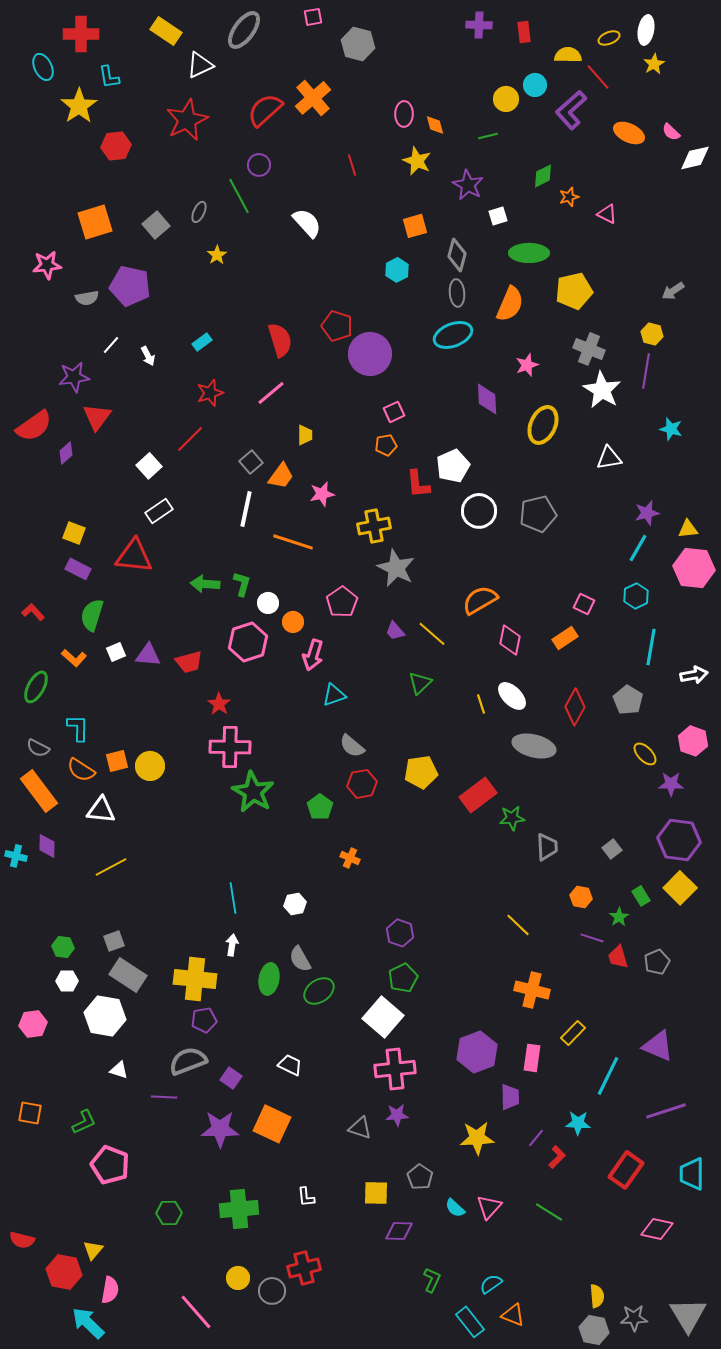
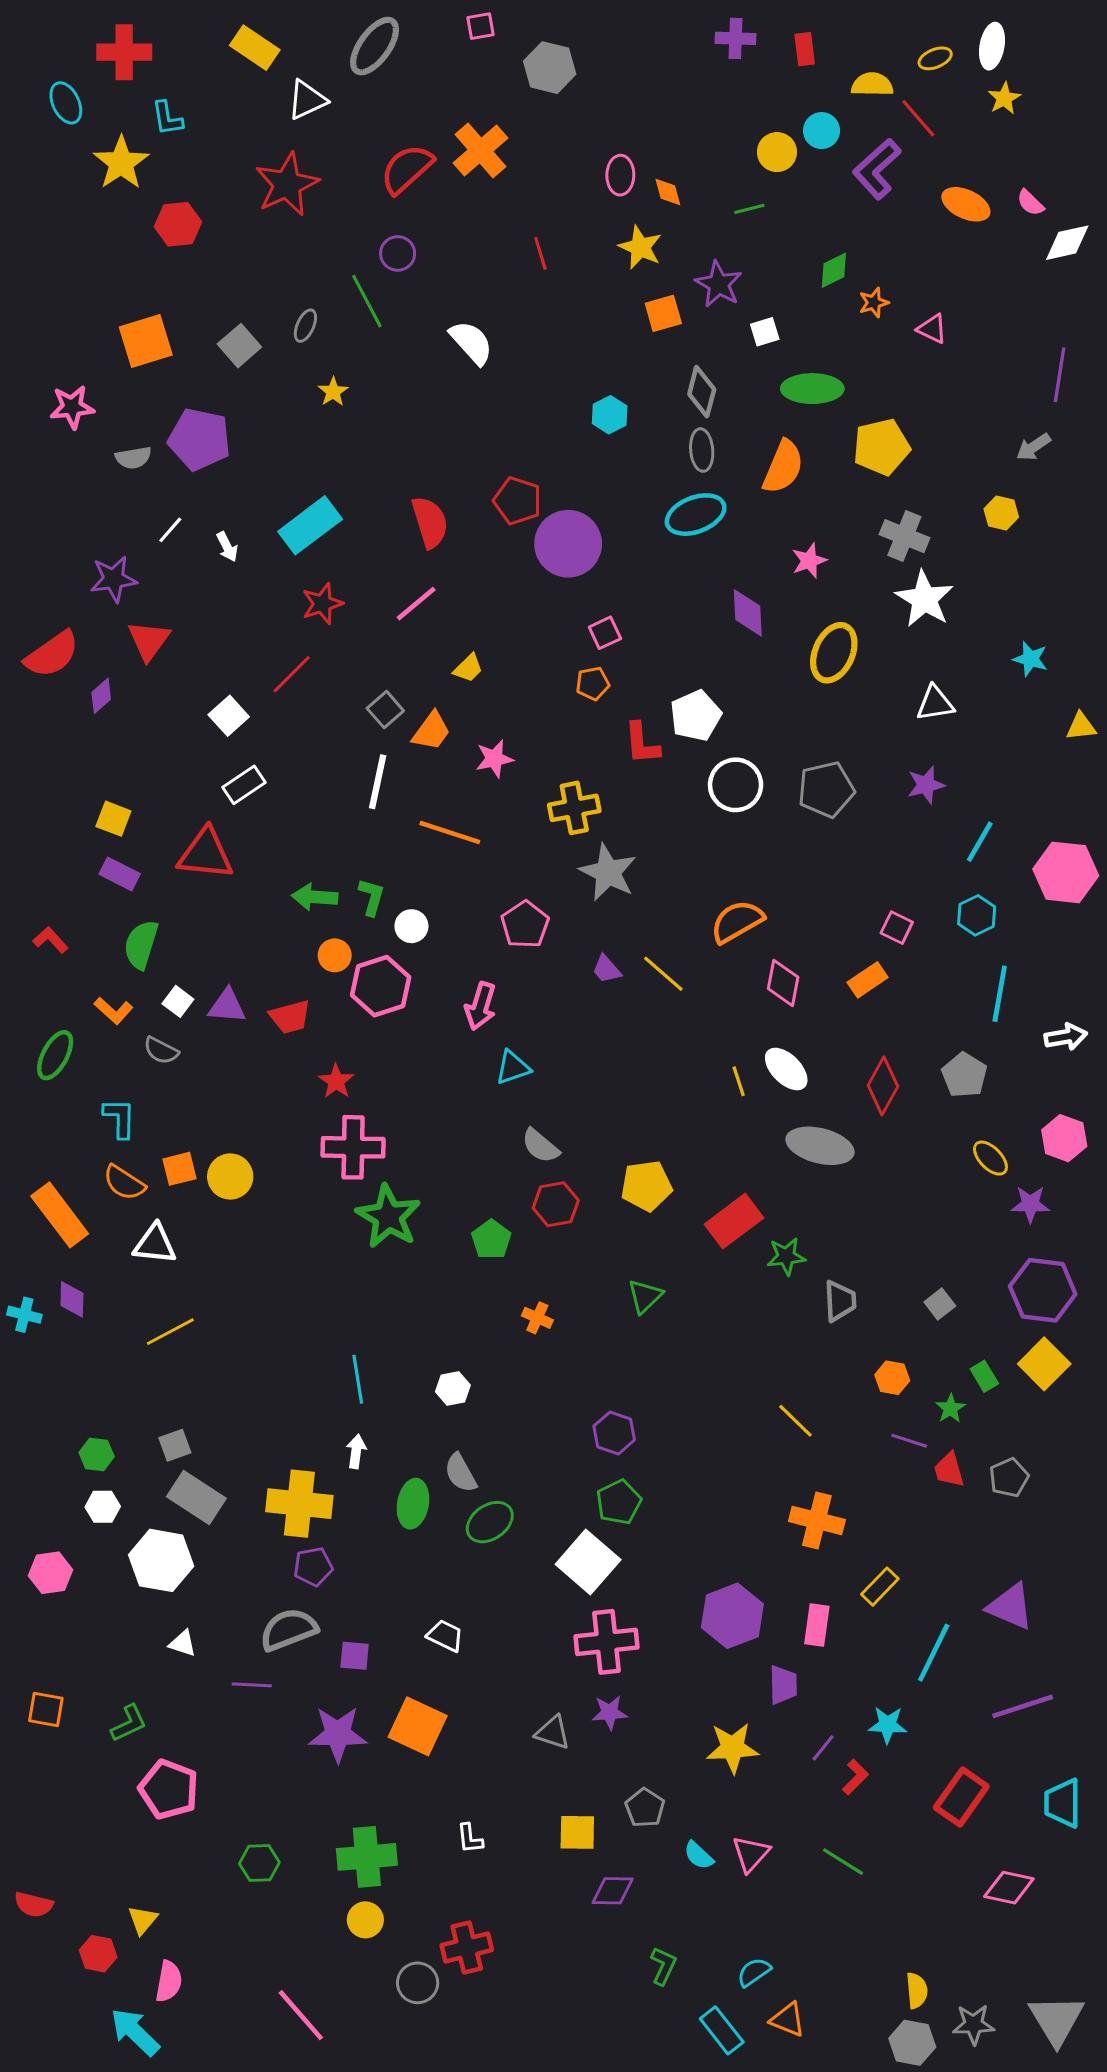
orange square: (415, 226) -> (663, 313), moved
cyan rectangle: (202, 342) -> (310, 525), size x2.0
purple line: (646, 371) -> (1060, 375), moved
yellow trapezoid: (305, 435) -> (468, 668), turned 45
purple star: (647, 513) -> (926, 785), moved
yellow triangle: (688, 529) -> (1081, 726), moved
orange circle: (293, 622) -> (335, 955), moved
white square: (116, 652) -> (178, 1001), turned -30
green triangle: (420, 683) -> (645, 1296), moved
gray semicircle: (38, 748) -> (161, 1051), moved
purple square: (231, 1078) -> (355, 1656), turned -30
red hexagon: (64, 1272) -> (98, 1954), size x0.7
yellow circle: (238, 1278) -> (365, 1920), moved

